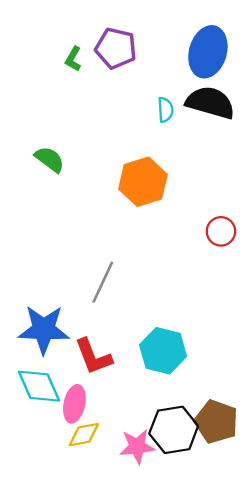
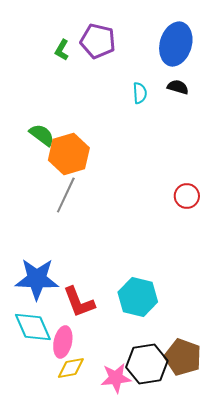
black semicircle: (210, 103) -> (178, 87), size x0.5
orange hexagon: (143, 182) -> (69, 154), moved
gray line: (103, 282) -> (66, 195), moved

